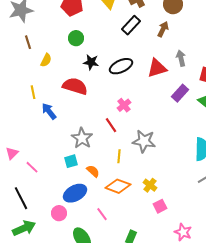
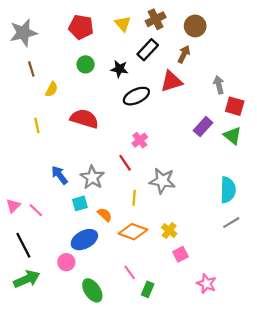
gray arrow: (181, 58) -> (219, 85), moved
black star: (91, 62) -> (119, 69), moved
red triangle: (157, 68) -> (171, 81), moved
blue arrow: (49, 111) -> (60, 175), moved
pink triangle: (12, 153) -> (13, 206), moved
pink line: (102, 214) -> (130, 272), moved

